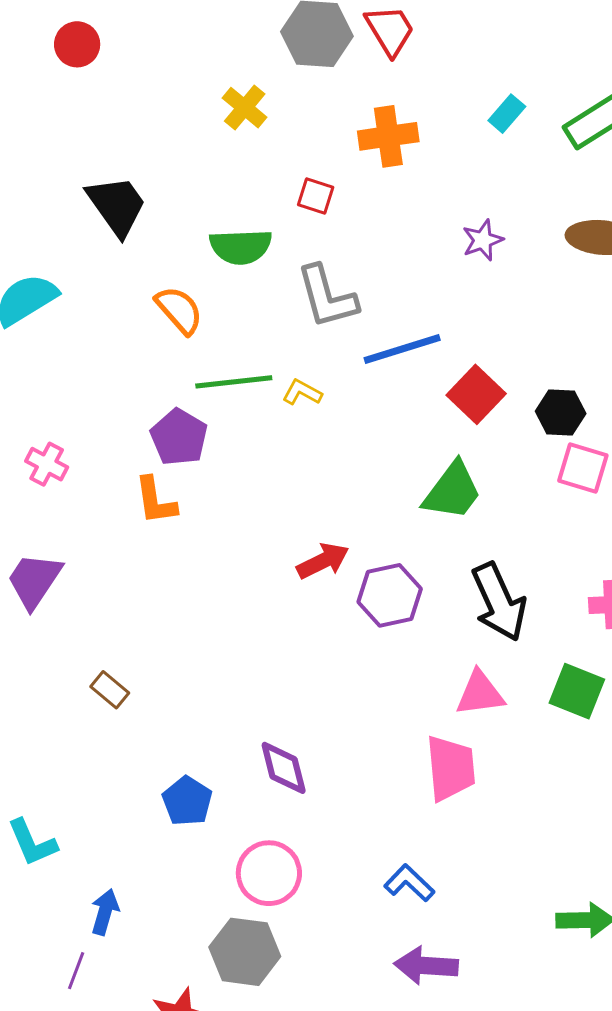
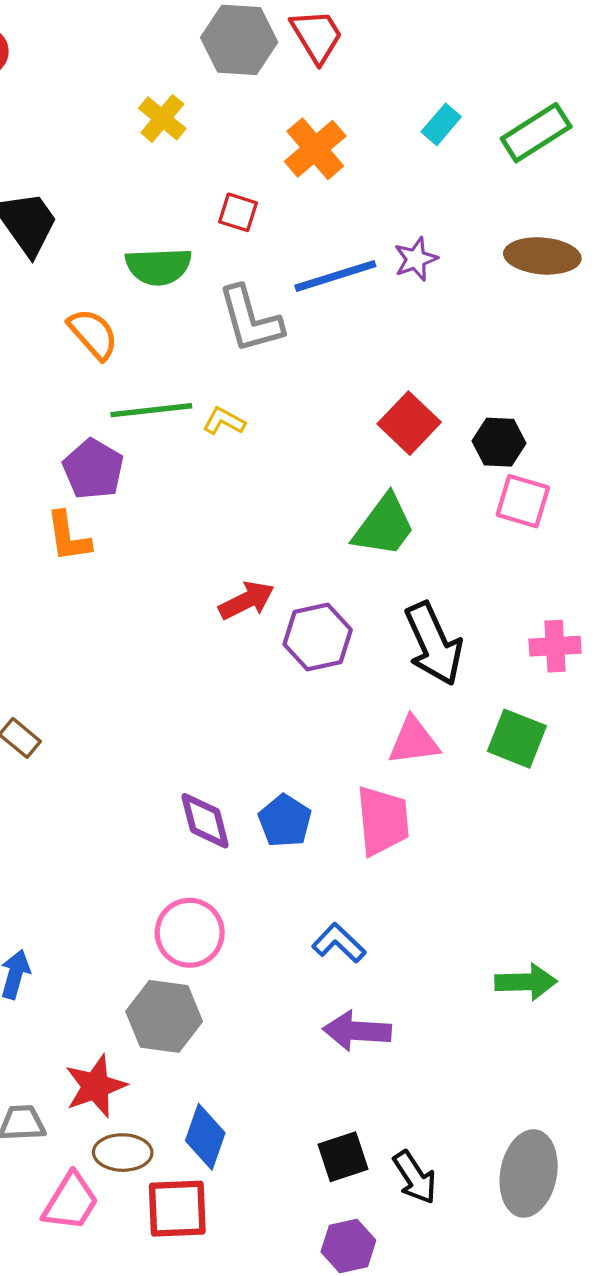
orange cross: (388, 136) -> (315, 149), turned -32
blue line: (402, 349) -> (335, 276), moved
blue pentagon: (187, 801) -> (285, 821), moved

